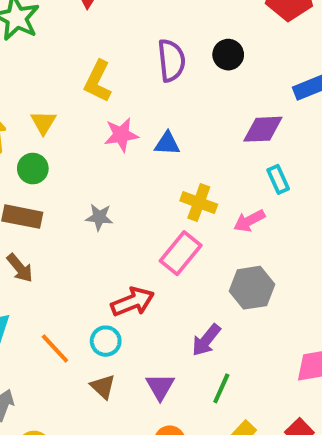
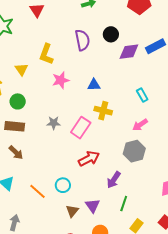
yellow triangle: (43, 122) -> (21, 69), moved
purple diamond: (263, 129) -> (129, 52), moved
blue triangle: (167, 144) -> (94, 85), moved
pink arrow: (249, 221) -> (140, 125), moved
pink rectangle: (181, 253) -> (81, 128), moved
red arrow: (133, 302) -> (89, 159), moved
brown triangle: (103, 387) -> (72, 211), moved, turned 32

